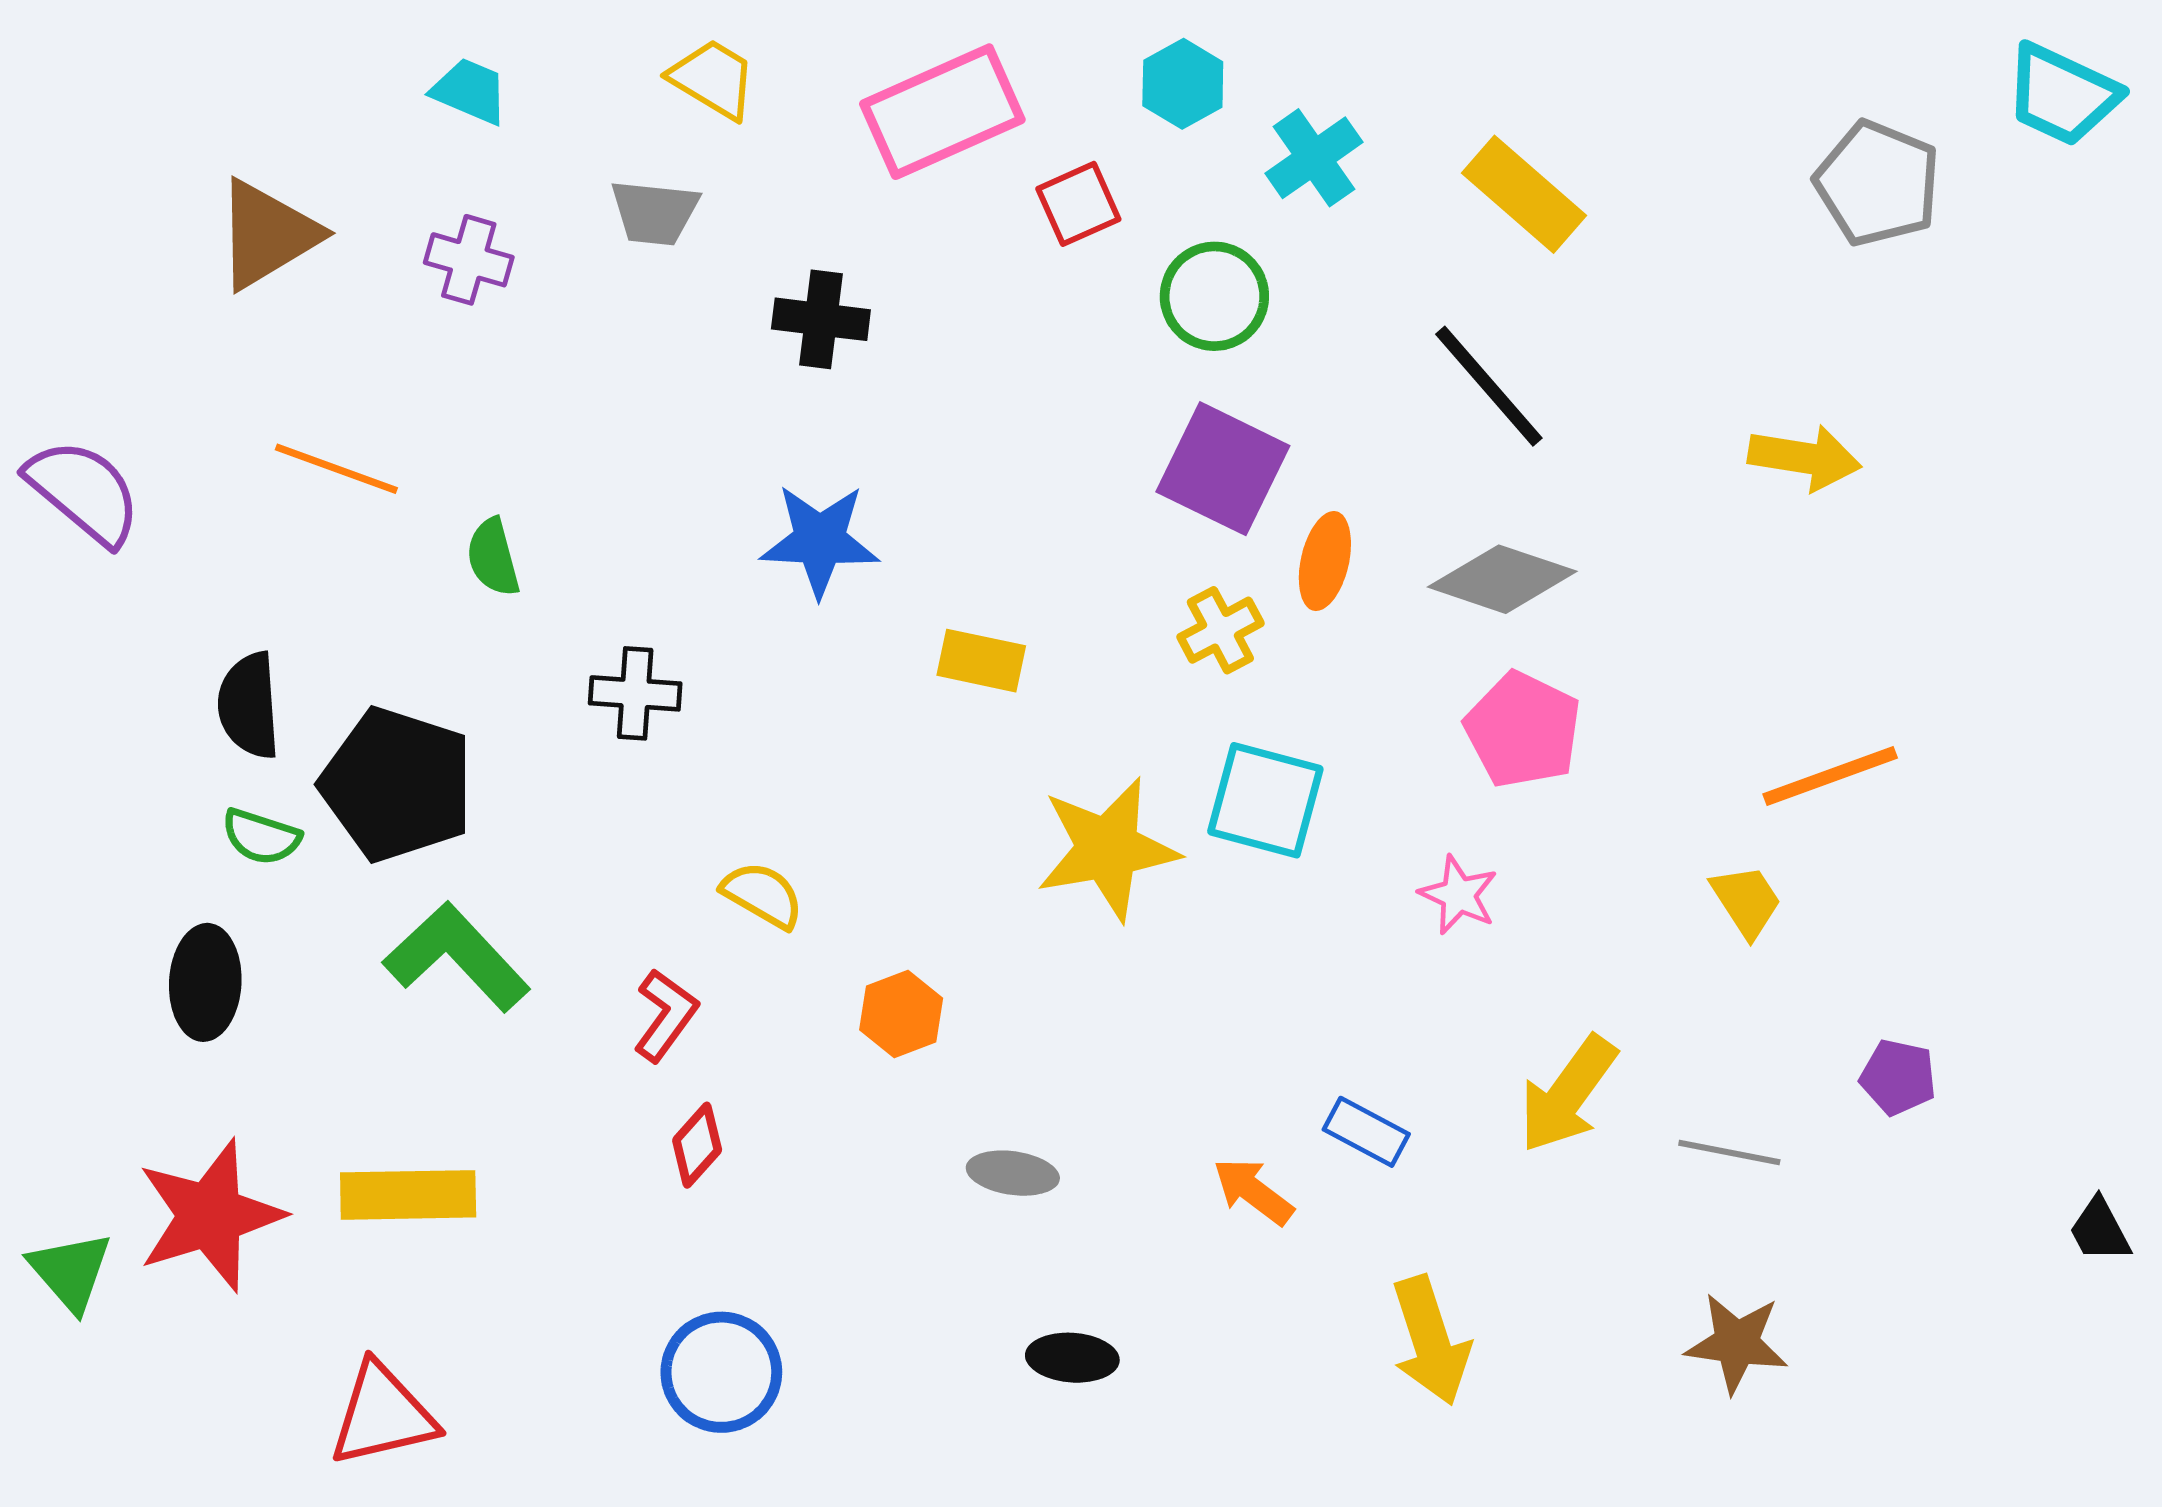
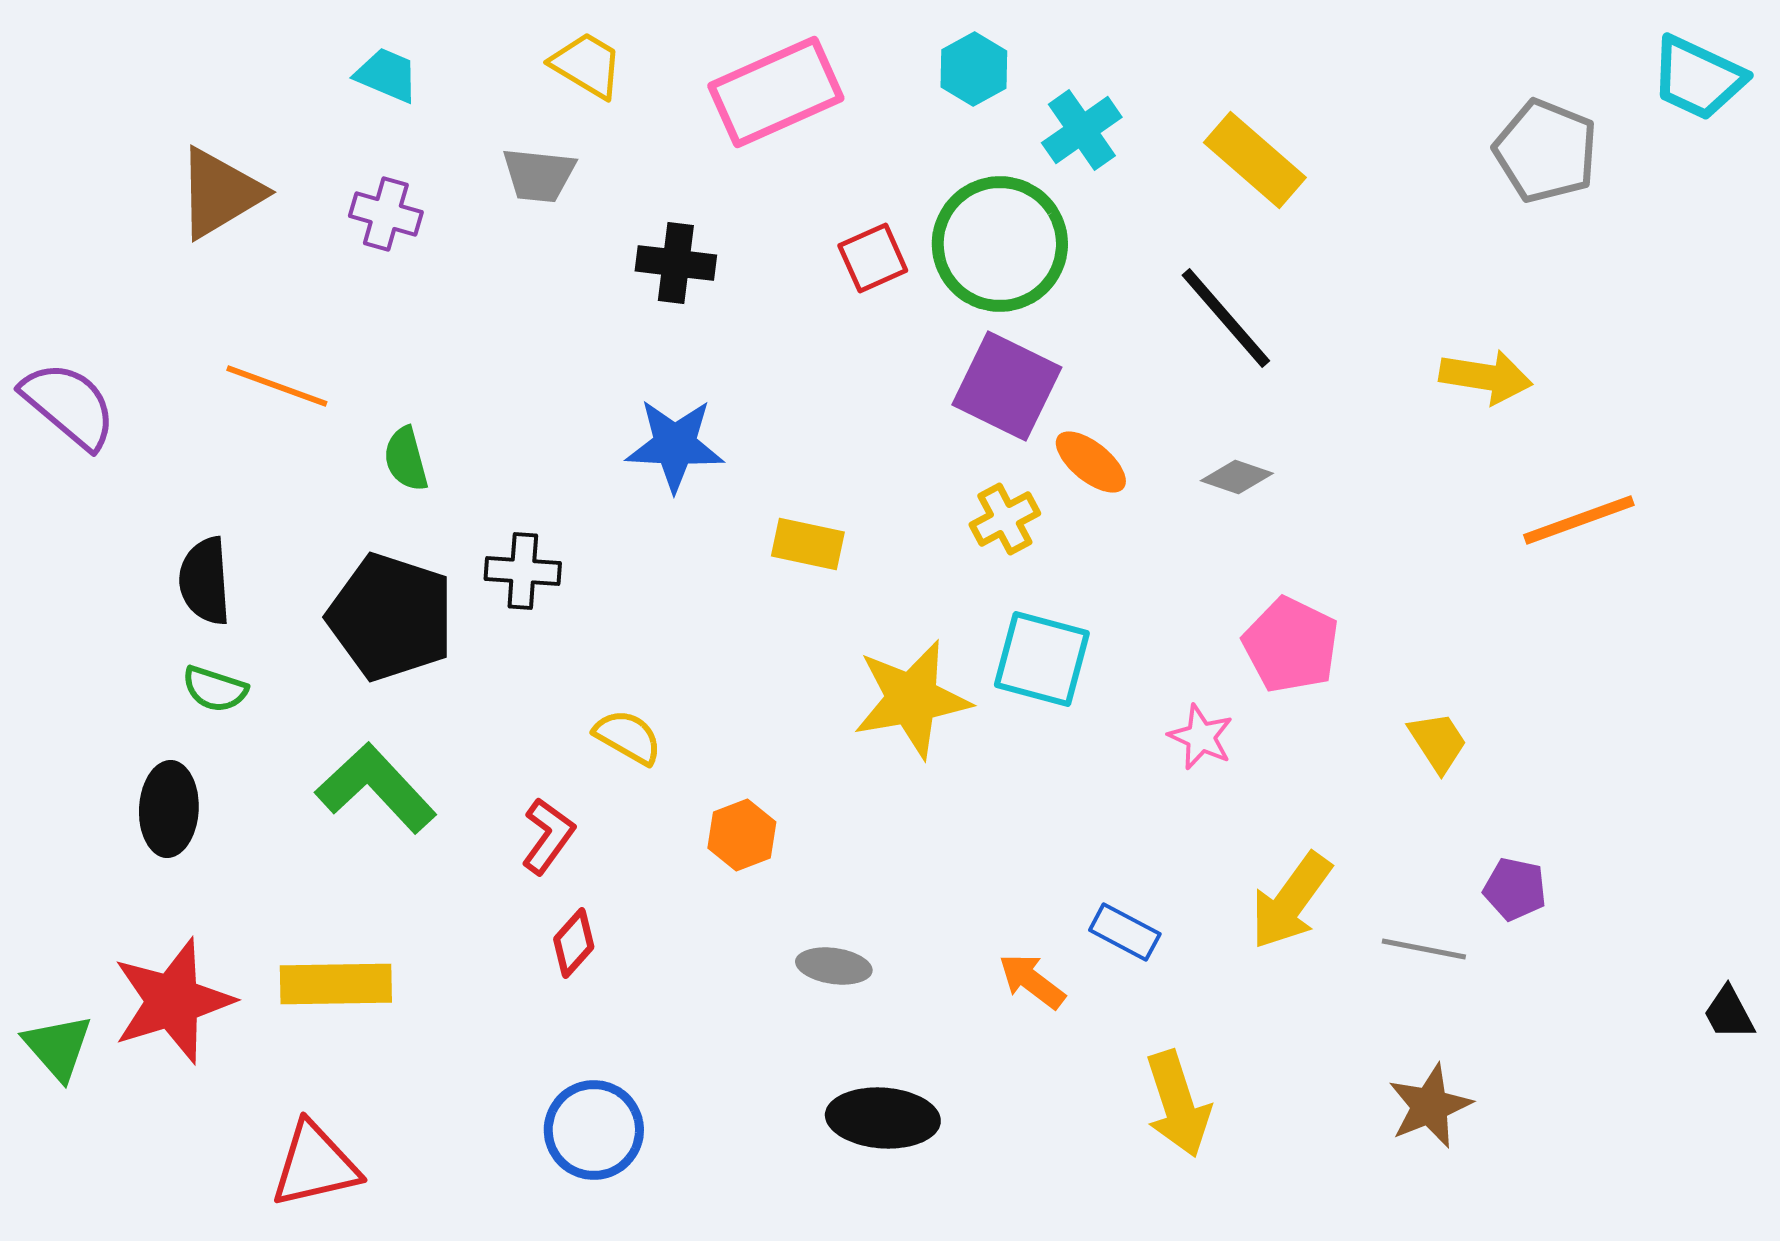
red square: (1078, 204) -> (873, 258), moved
green circle: (1214, 296) -> (1000, 244), size x1.5
orange ellipse: (1325, 561) -> (1091, 462), turned -64
gray diamond: (1502, 579) -> (1237, 477), size x0.6
pink pentagon: (1523, 730) -> (1291, 645), moved
orange line: (1830, 776) -> (1579, 520), moved
black pentagon: (397, 784) -> (391, 617), moved
purple pentagon: (1898, 1077) -> (1515, 889), moved
brown star: (1737, 1343) -> (1430, 1106), turned -30
black ellipse: (1072, 1358) -> (883, 1118), size x1.5

